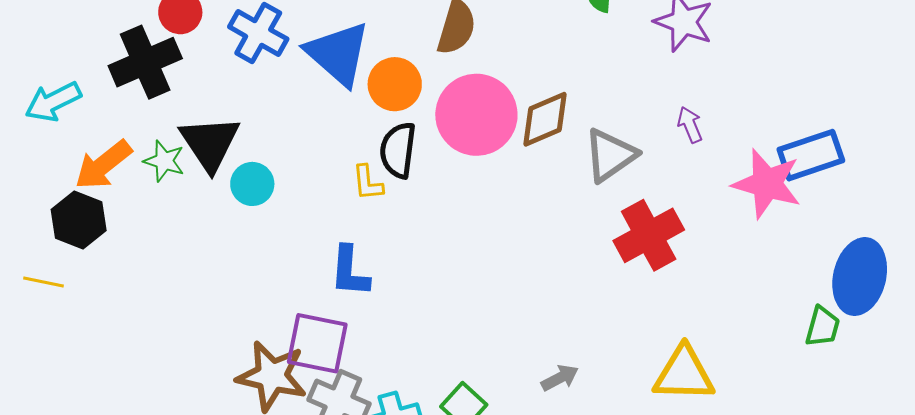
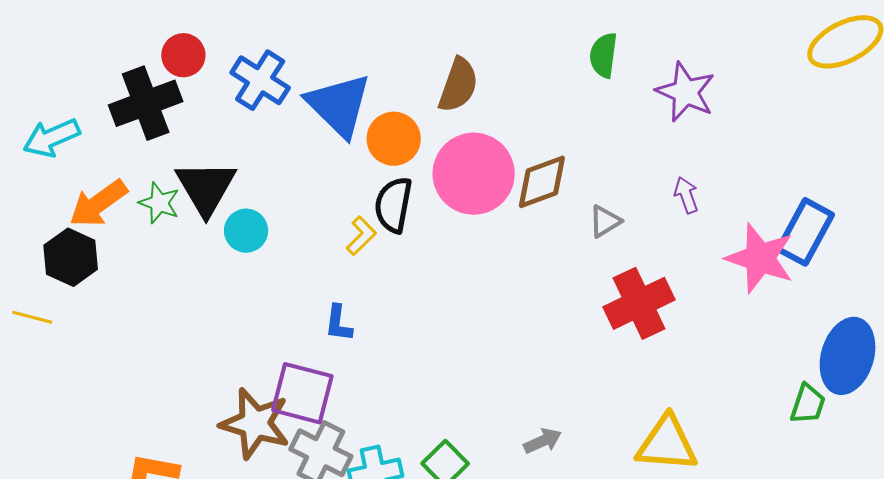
gray triangle: (610, 155) -> (605, 221), size x0.6
blue rectangle: (811, 155) -> (805, 232), turned -46
yellow L-shape: (368, 183) -> (361, 236), turned -132
blue L-shape: (350, 271) -> (338, 323), size x0.7

